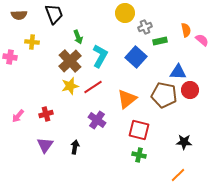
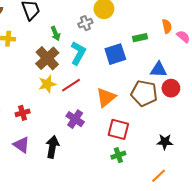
gray cross: (145, 27) -> (85, 23), moved
blue square: (136, 57) -> (115, 54), turned 30
purple triangle: (45, 145) -> (21, 145), turned -30
black arrow: (75, 147) -> (52, 147), size x1.5
green cross: (139, 155) -> (118, 155), turned -32

